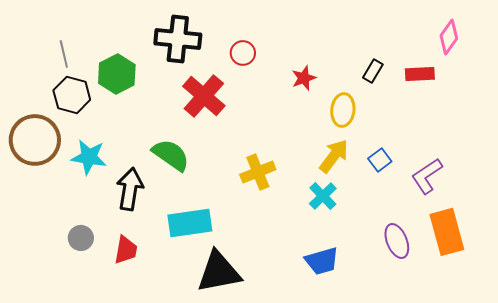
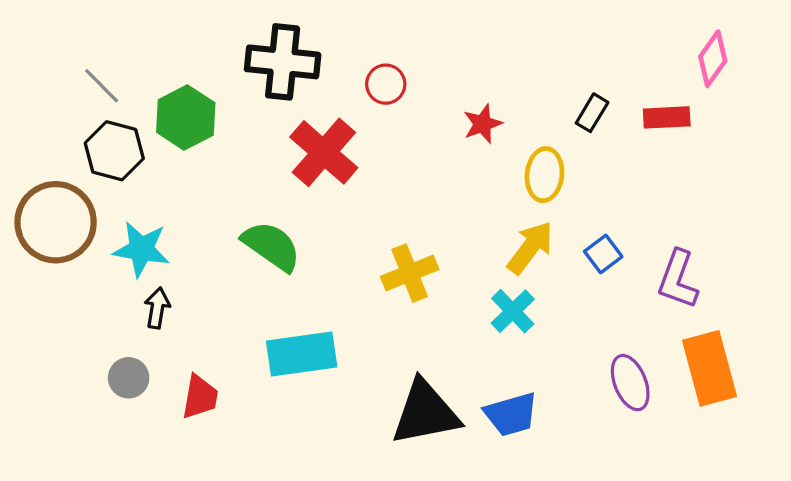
gray line: (64, 54) -> (102, 86), turned -32
purple L-shape: (427, 176) -> (678, 279), turned -36
black arrow: (130, 189) -> (157, 308), moved, size x0.6
black triangle: (219, 272) -> (425, 413), moved

